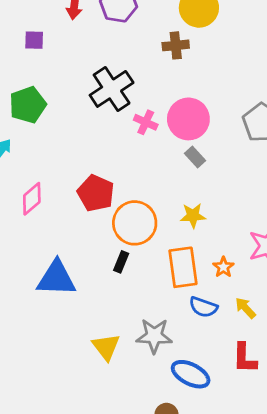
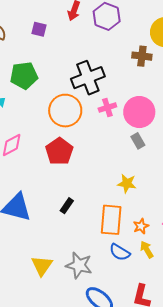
pink cross: (146, 122) -> (107, 108), turned 36
orange circle: (135, 223) -> (65, 111), moved
yellow arrow: (245, 308) -> (147, 250), moved

